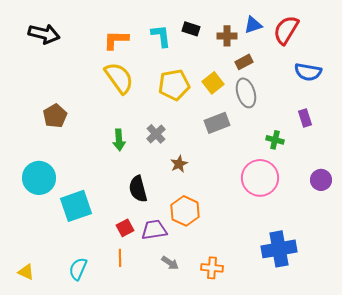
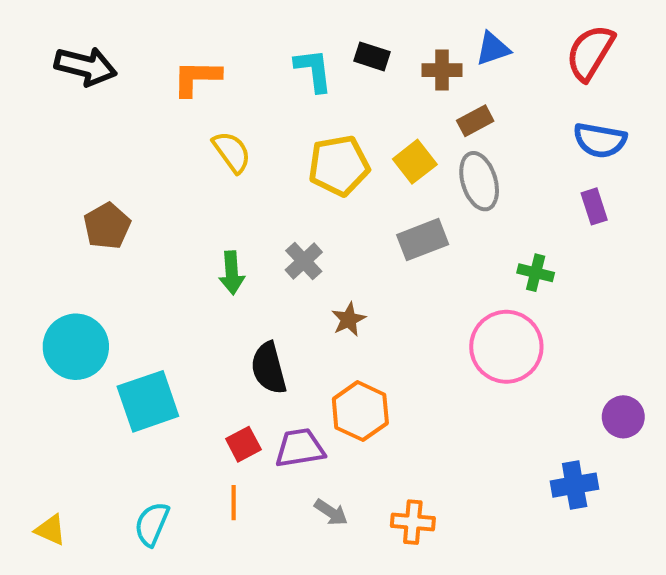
red semicircle: (286, 30) -> (590, 53), moved
orange L-shape: (116, 40) -> (197, 78), moved
yellow semicircle: (119, 78) -> (232, 152), size x0.7
purple rectangle: (305, 118) -> (594, 206), moved
purple circle: (321, 180) -> (623, 417), moved
blue cross: (279, 249) -> (575, 485), moved, size x0.7

